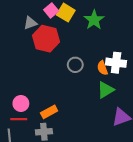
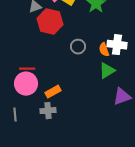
pink circle: (21, 103) -> (26, 84), size x1.5
red line: (19, 119) -> (27, 69), moved

